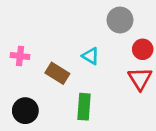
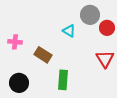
red circle: (143, 49) -> (107, 28), moved
cyan triangle: (91, 56) -> (69, 31), moved

